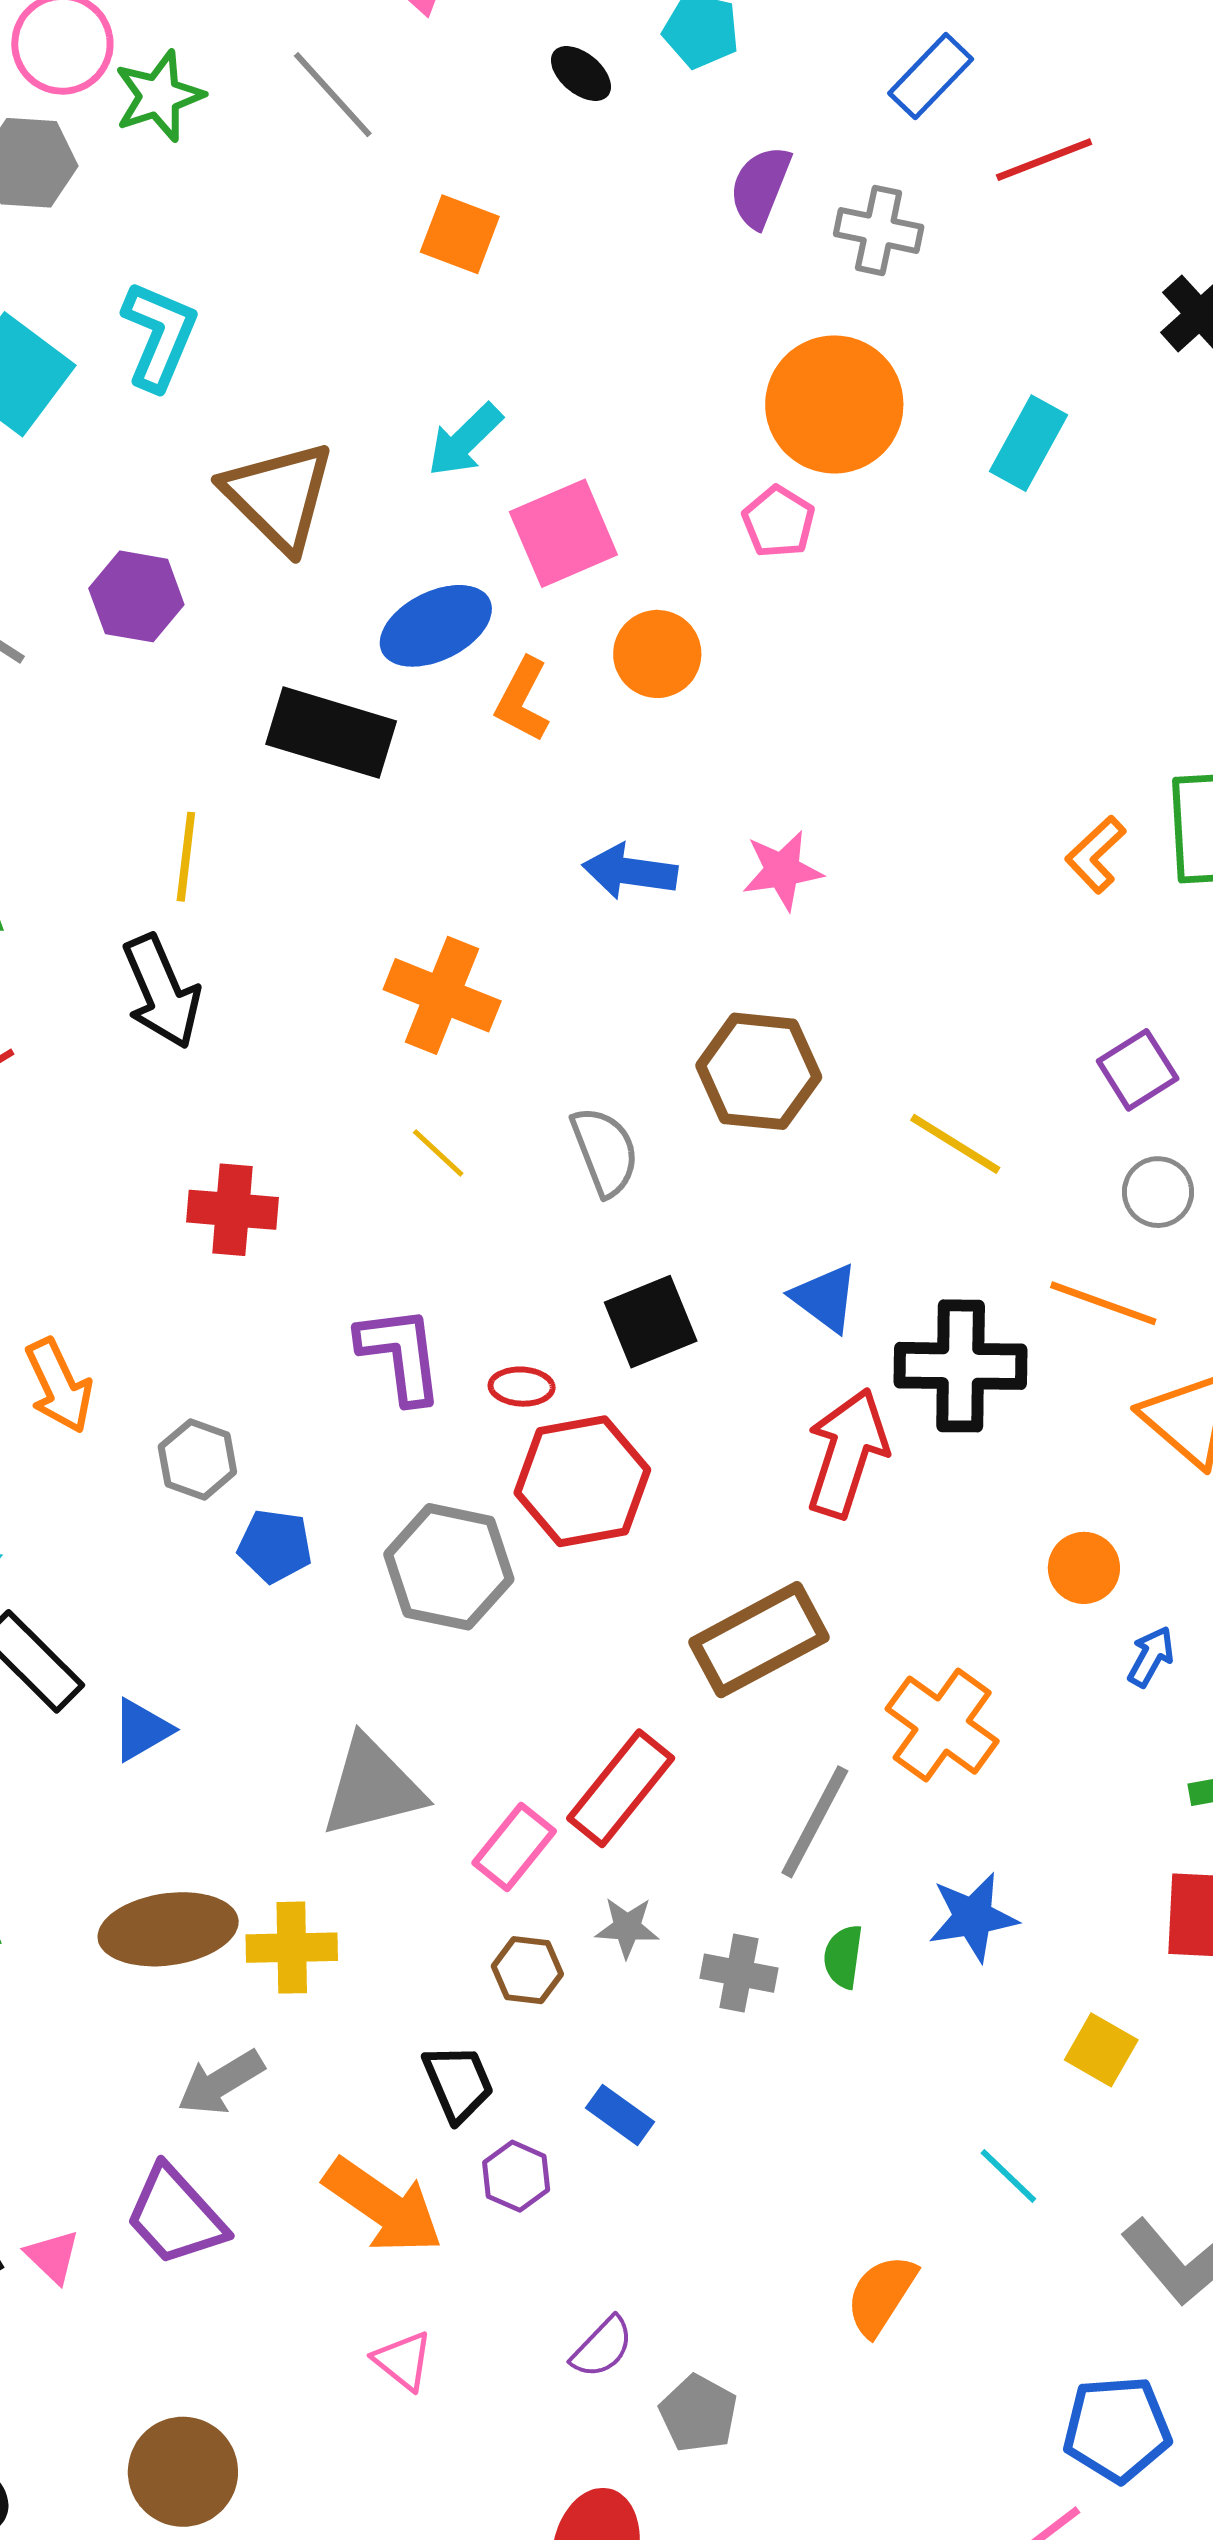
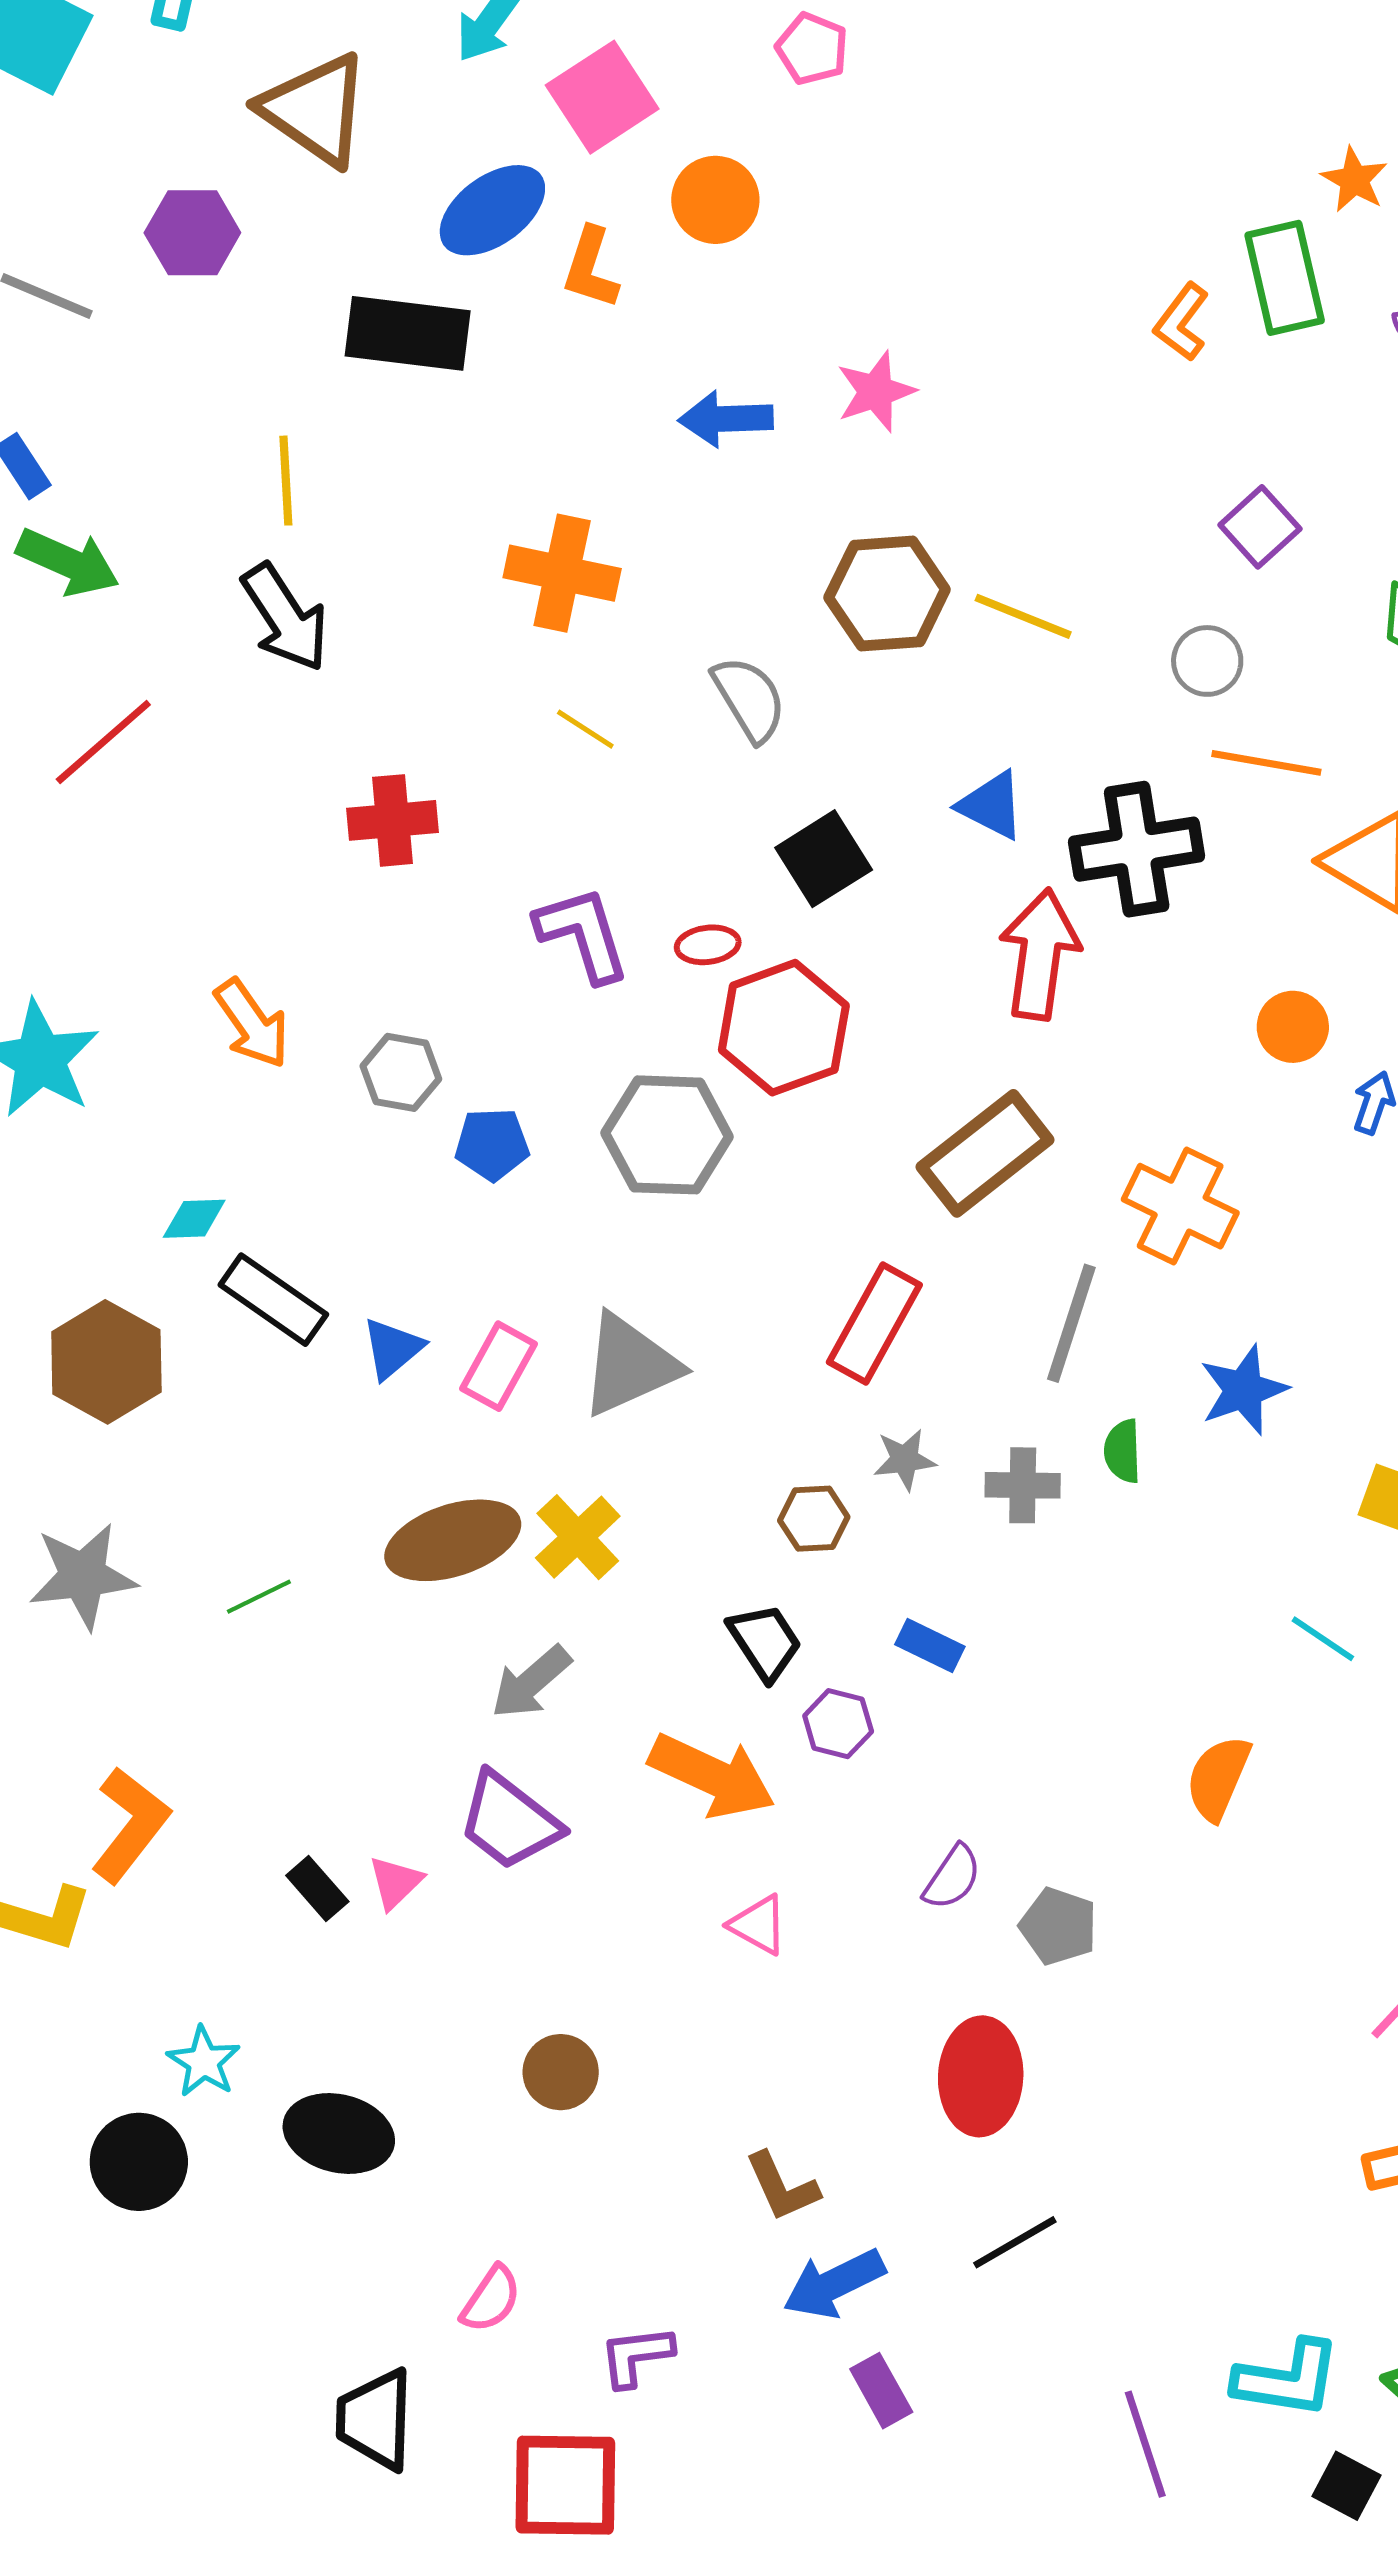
yellow line: (955, 1144) -> (1023, 616), moved
gray circle: (1158, 1192) -> (1207, 661), moved
pink rectangle: (514, 1847) -> (498, 1366), moved
yellow cross: (292, 1948) -> (578, 1537), turned -32
pink triangle: (53, 2256) -> (395, 1882), turned 42
brown circle: (183, 2472) -> (561, 2072), size x0.7

